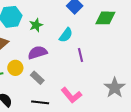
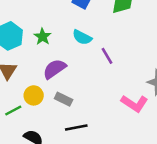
cyan semicircle: (66, 35) -> (82, 37), turned 98
pink L-shape: (71, 95) -> (134, 103), moved

